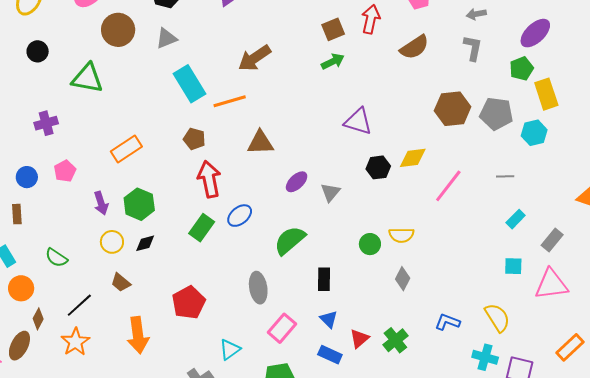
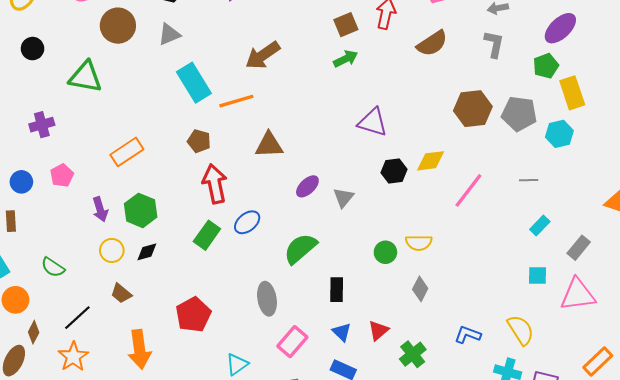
red triangle: (359, 338) -> (378, 330), moved

